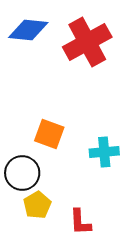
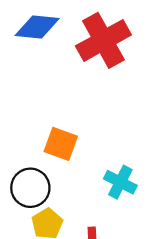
cyan cross: (104, 152) -> (120, 182), moved, turned 32

